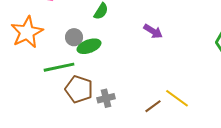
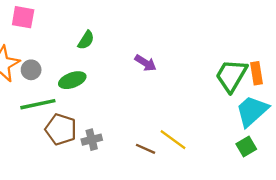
gray circle: (74, 37) -> (31, 70), moved
brown line: (153, 106) -> (146, 149), turned 60

